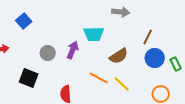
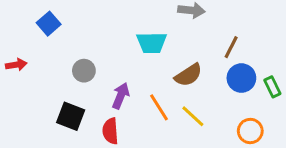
purple arrow: (73, 50) -> (121, 96), moved
black square: (29, 78) -> (71, 116), moved
orange line: (99, 78) -> (159, 107), turned 30

